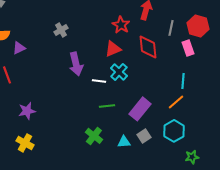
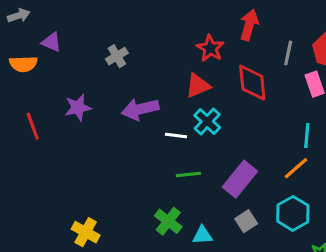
purple triangle: (19, 48) -> (51, 42), moved, turned 48
purple arrow: (76, 64) -> (140, 109), turned 90
purple star: (27, 111) -> (78, 107), moved
cyan triangle: (124, 142) -> (202, 235), moved
yellow cross: (25, 143) -> (86, 232), moved

